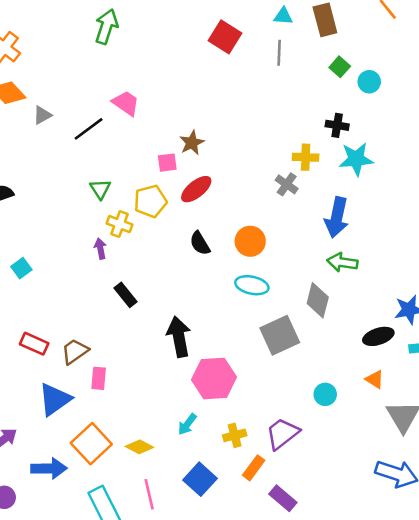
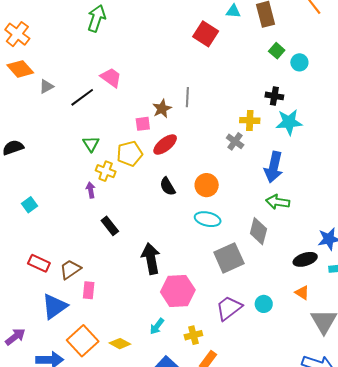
red square: (225, 37) -> (206, 34), moved
gray line: (279, 53) -> (187, 97), moved
purple trapezoid: (282, 433) -> (229, 308), moved

